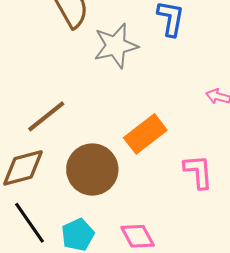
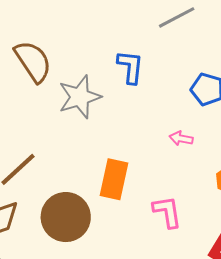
orange rectangle: (145, 134) -> (114, 179), turned -36

